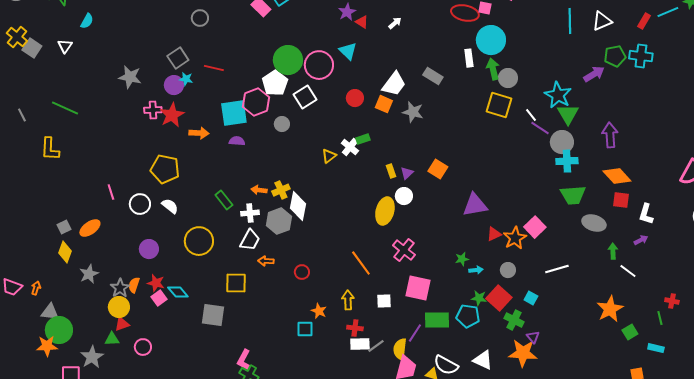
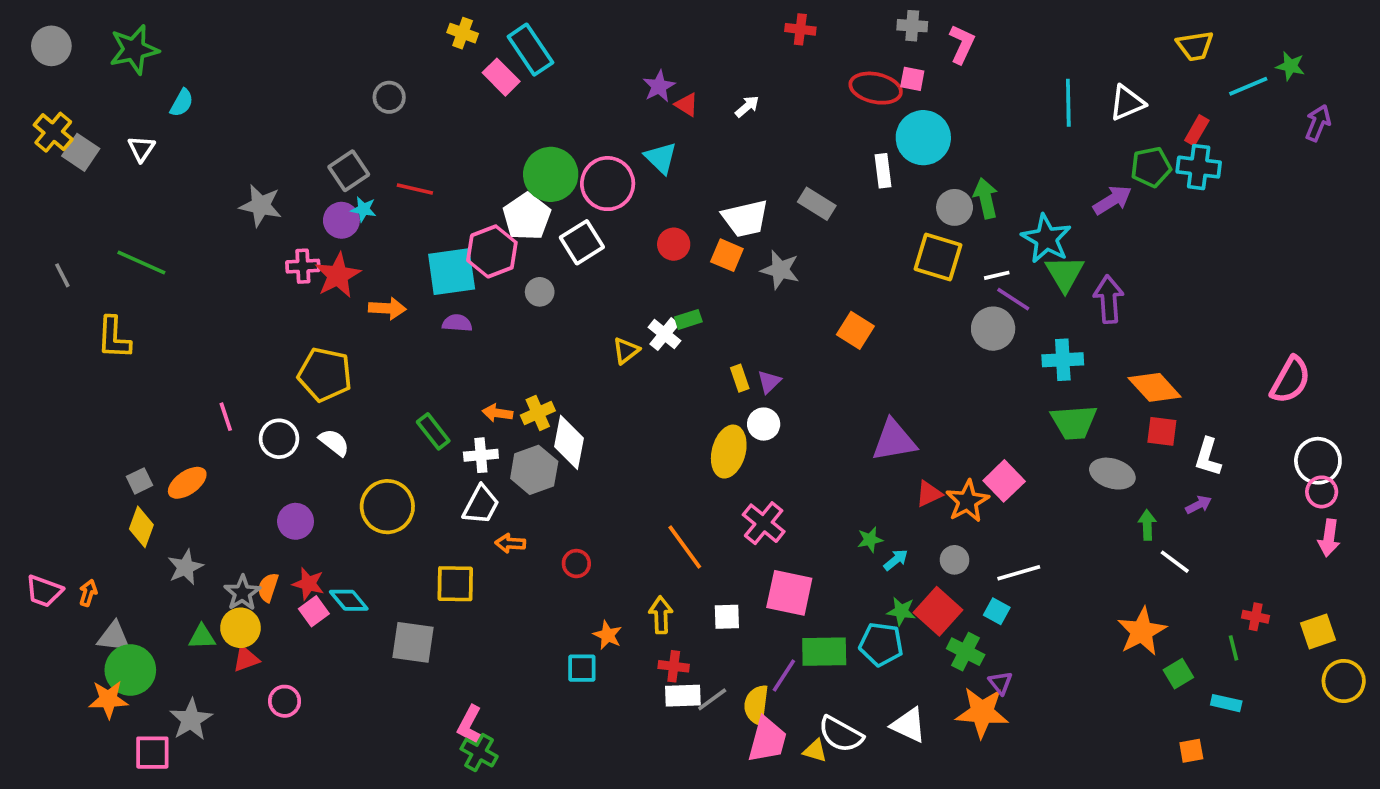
red rectangle: (644, 21) -> (1197, 130), moved
green arrow: (493, 69) -> (986, 198), moved
white trapezoid: (394, 84) -> (745, 218), turned 40
white line: (531, 115) -> (997, 275), turned -64
purple arrow: (610, 135) -> (1109, 299), moved
gray circle: (562, 142) -> (993, 329), moved
orange square: (438, 169) -> (855, 330), moved
white line: (557, 269) -> (1019, 573), moved
cyan arrow: (476, 270) -> (896, 560), turned -32
green triangle: (112, 339) -> (202, 637), moved

